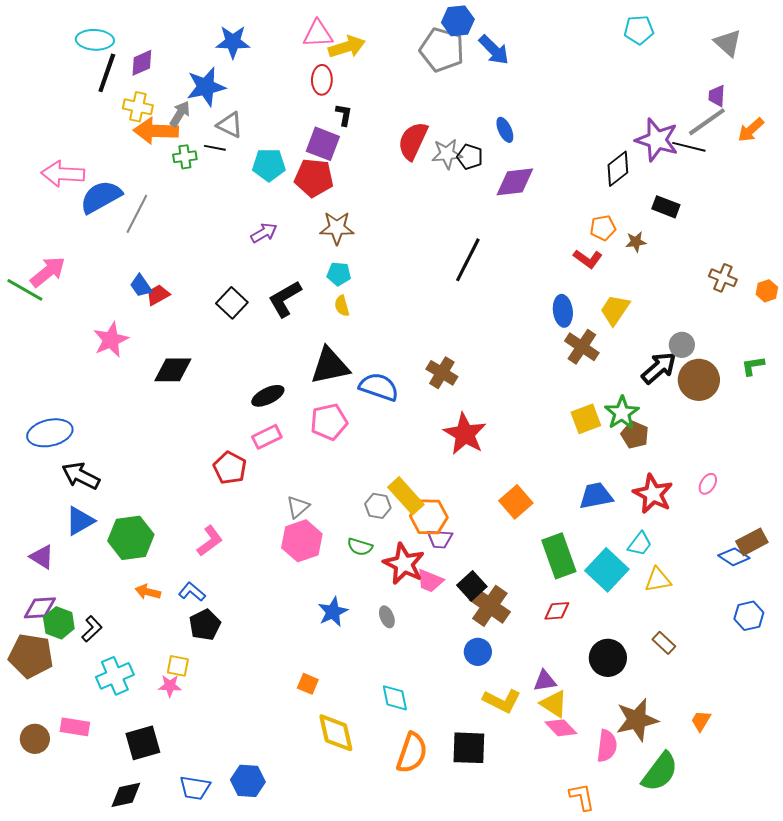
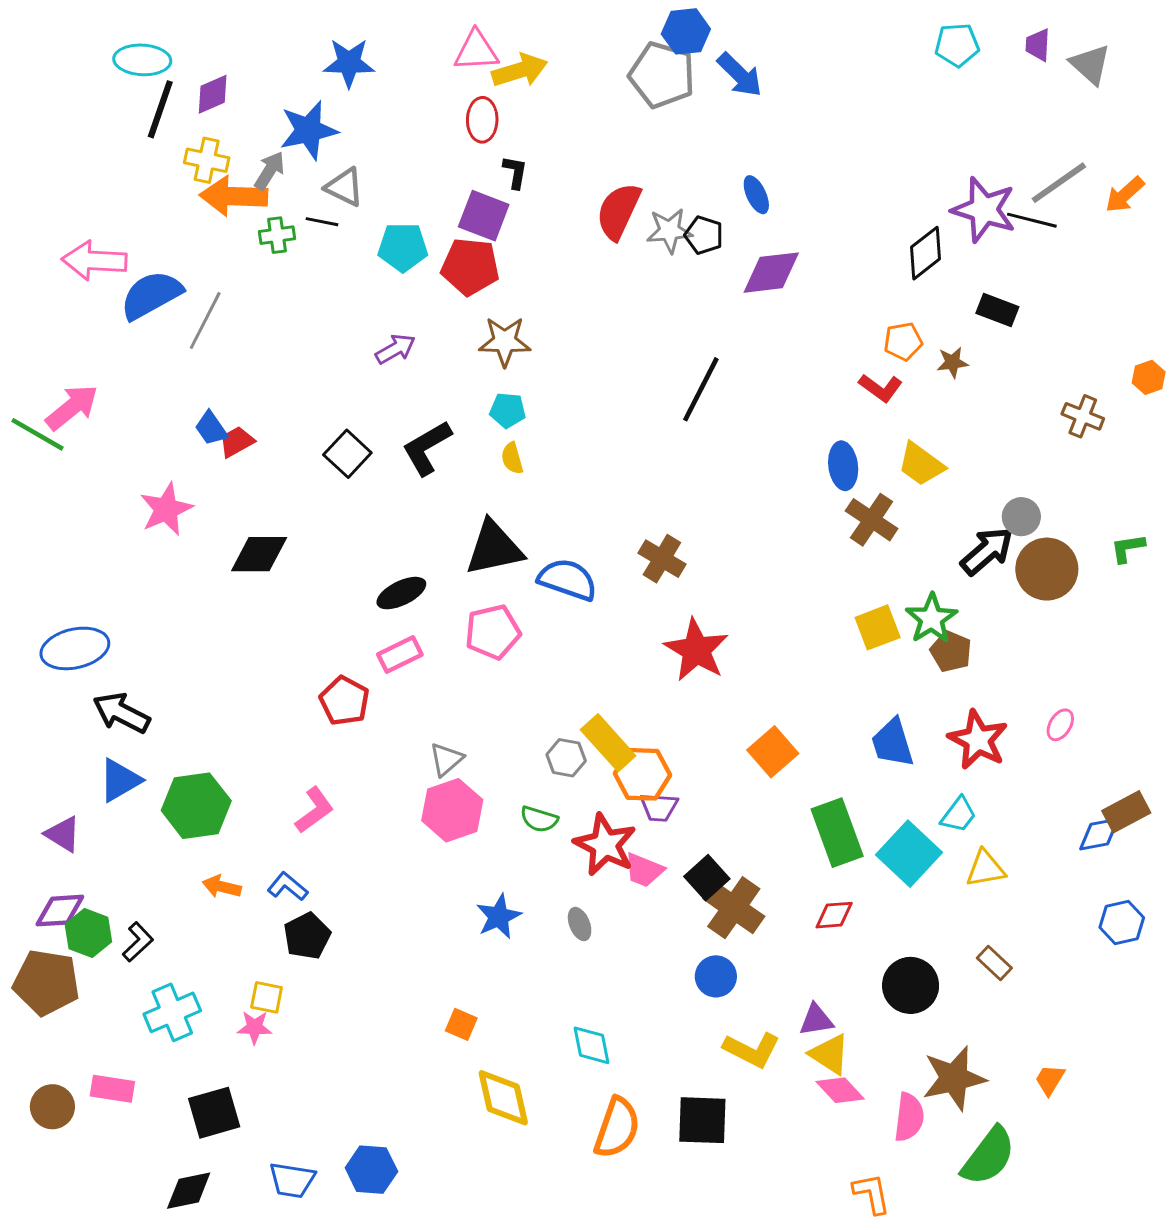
purple trapezoid: (717, 96) -> (1038, 45), moved
orange hexagon: (767, 291) -> (1149, 377), moved
yellow trapezoid: (615, 310) -> (921, 464), turned -88
blue trapezoid: (596, 496) -> (893, 743), turned -96
blue diamond: (734, 557) -> (1099, 834), turned -44

